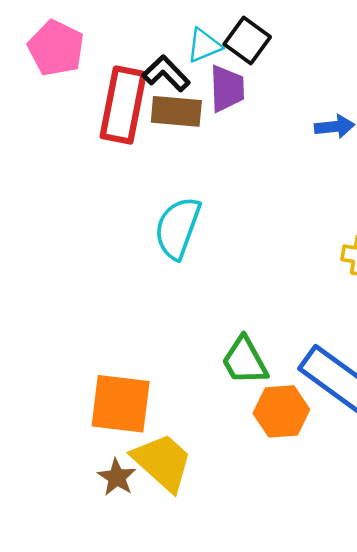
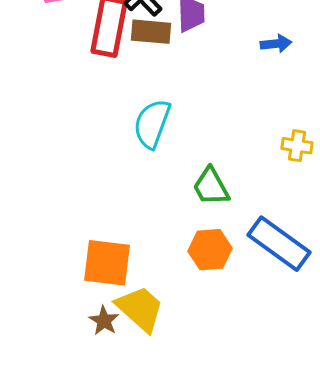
green trapezoid: (245, 361) -> (211, 187), moved
orange hexagon: (281, 411) -> (210, 250), moved

